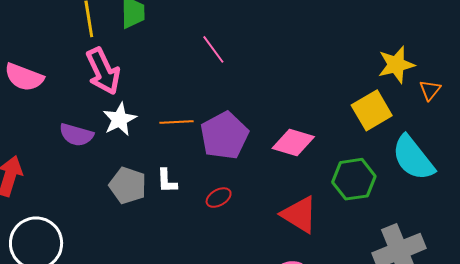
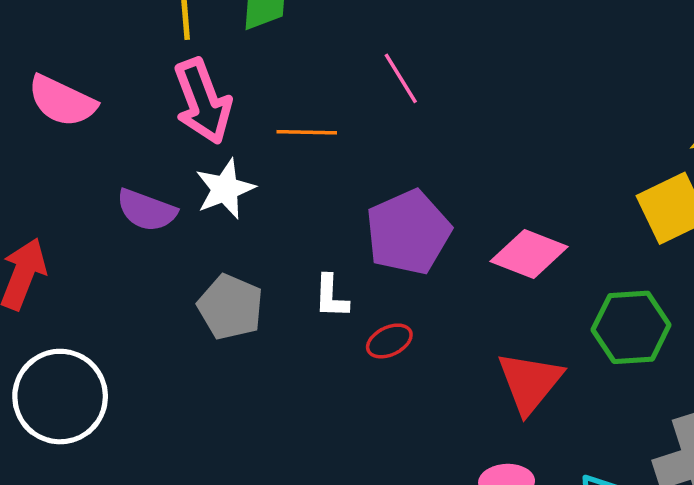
orange line: (177, 122) -> (307, 132), moved
white L-shape: (167, 181) -> (331, 296), moved
red triangle: (299, 215) -> (530, 382), turned 33

